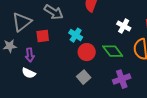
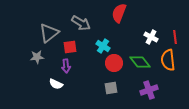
purple arrow: (30, 55) -> (66, 66), moved
gray square: (84, 77) -> (111, 88), turned 32

